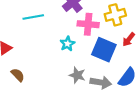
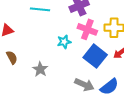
gray star: (77, 75) -> (40, 69), moved

